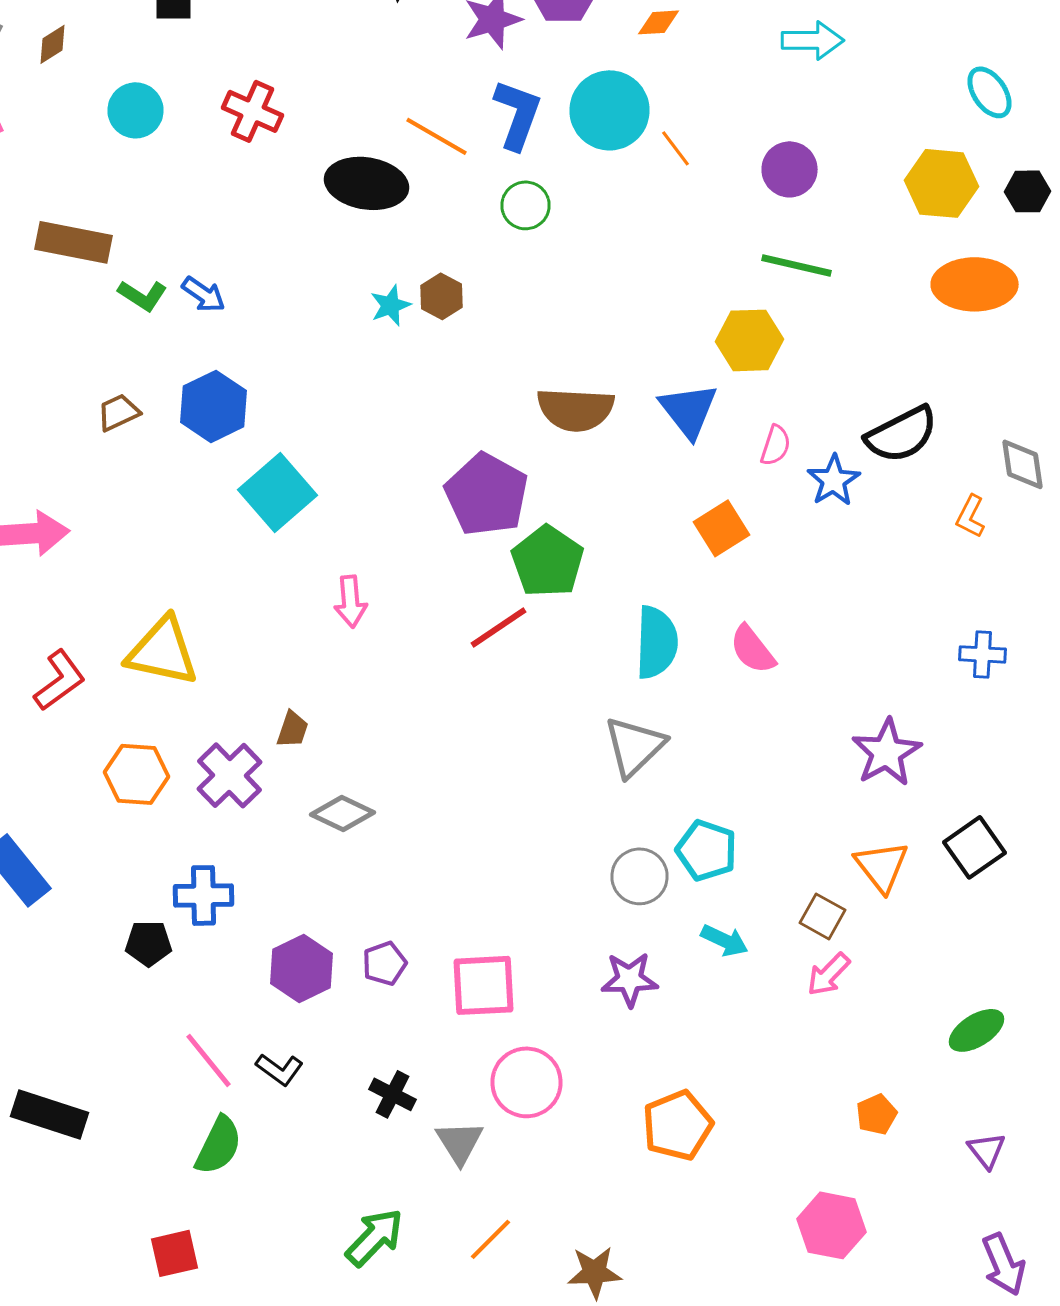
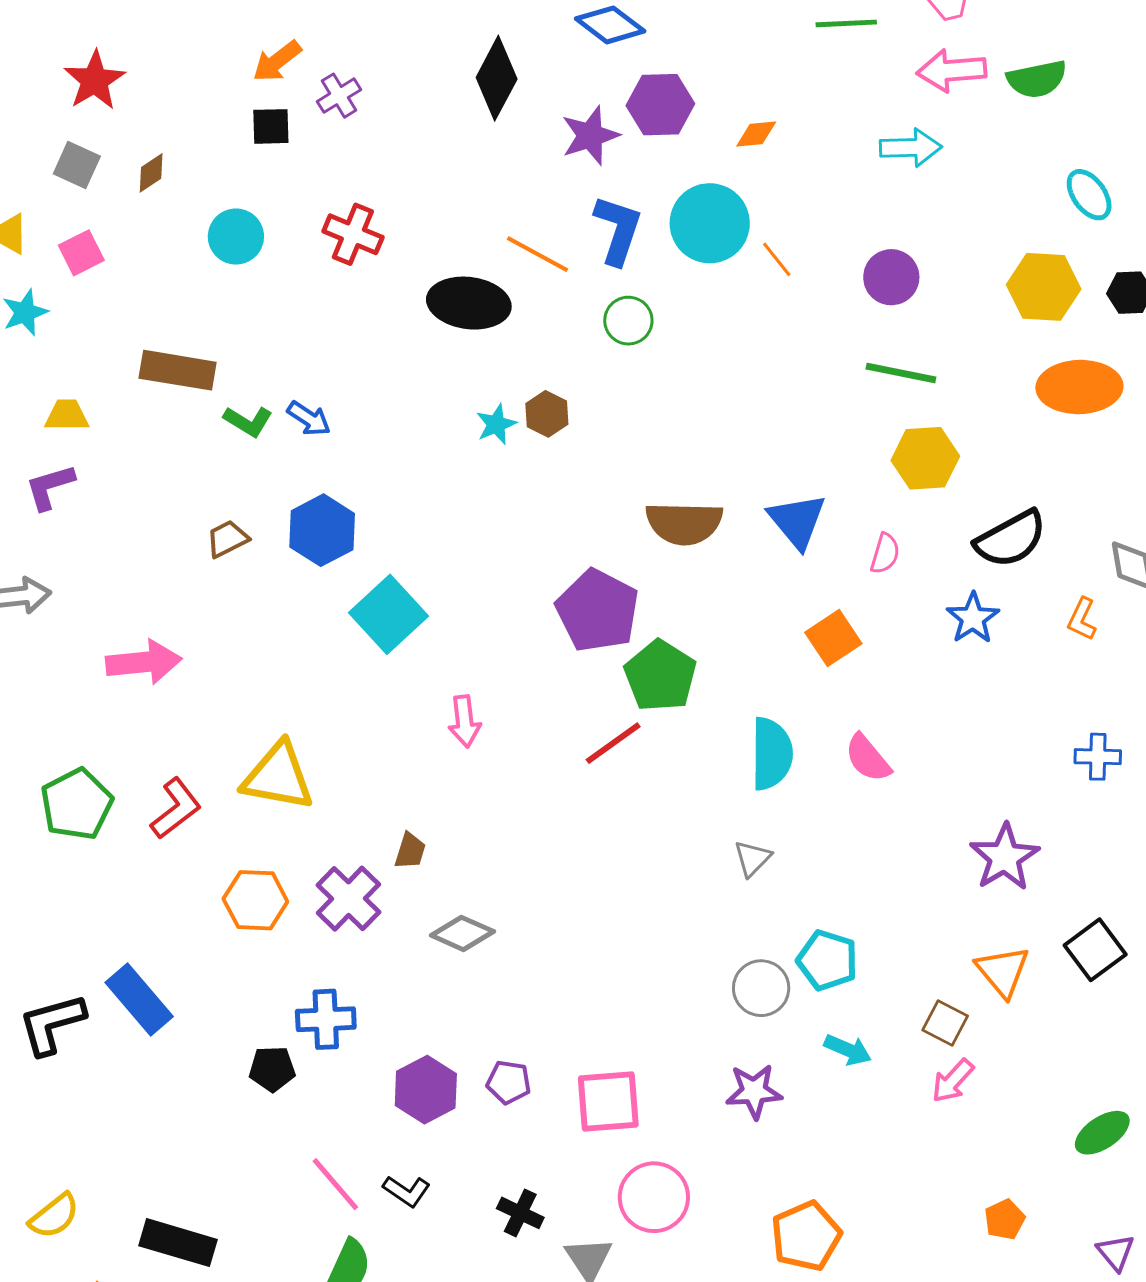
yellow hexagon: (750, 340) -> (925, 458), moved
blue star: (834, 480) -> (973, 618), moved
gray triangle: (634, 746) -> (752, 858), size x0.6
purple pentagon: (384, 963) -> (509, 1082), turned 30

